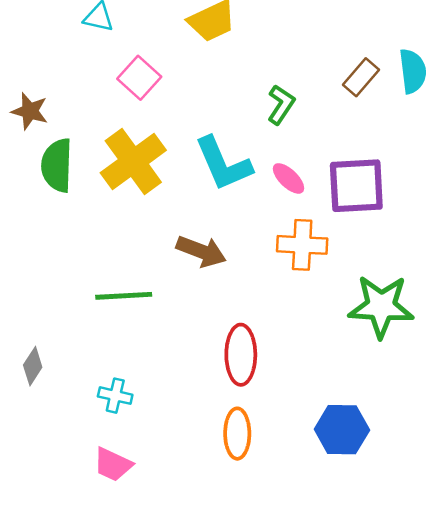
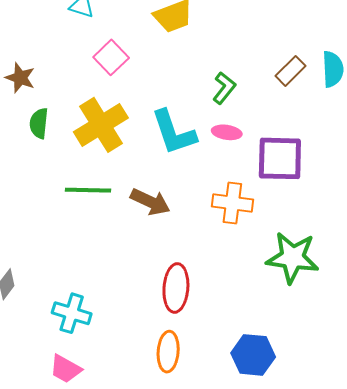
green semicircle: (57, 165) -> (39, 123), size x0.7
pink ellipse: (289, 178) -> (227, 132), moved, turned -40
green line: (124, 296) -> (88, 190), moved
cyan cross: (115, 396) -> (72, 313), size x1.4

